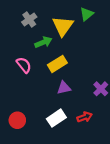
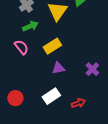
green arrow: (43, 42) -> (30, 26), moved
red arrow: (85, 117) -> (78, 103), moved

